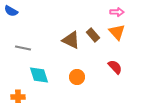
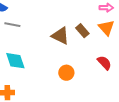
gray line: (23, 48) -> (12, 25), moved
cyan diamond: (39, 75) -> (15, 61), moved

